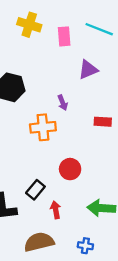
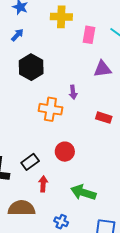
yellow cross: (29, 25) -> (61, 17), turned -30

